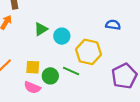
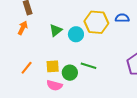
yellow hexagon: (89, 52) -> (96, 22), moved

